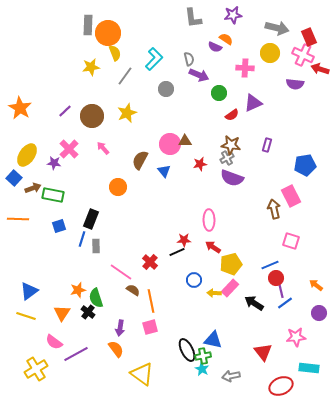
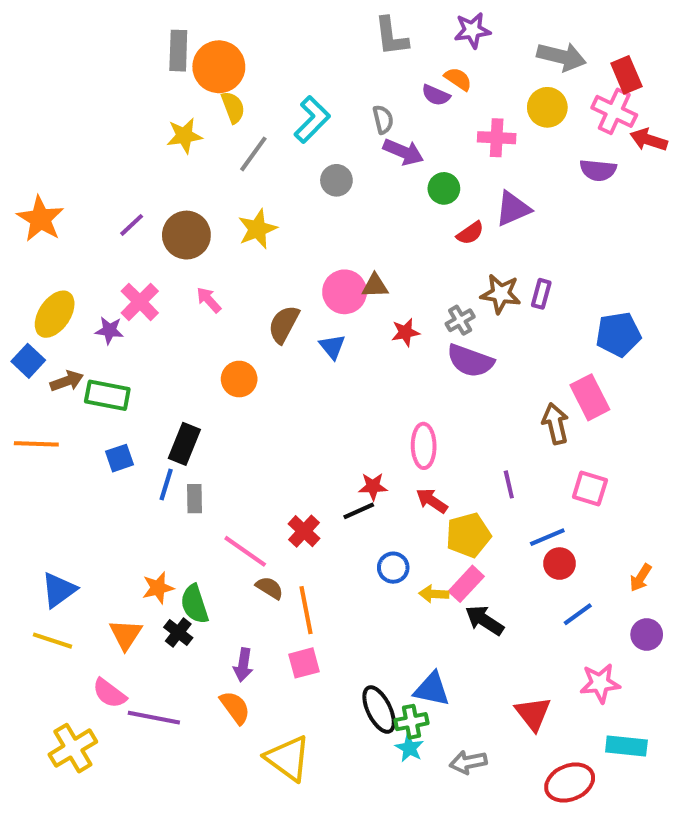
brown star: (231, 145) -> (501, 294), moved
orange arrow: (316, 285) -> (641, 578), turned -96
purple line: (281, 291) -> (509, 484), moved
black arrow: (254, 303) -> (484, 620), moved
purple line: (76, 354) -> (154, 718), turned 40

